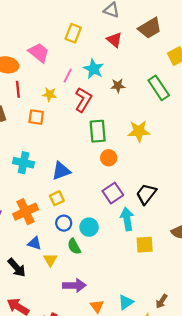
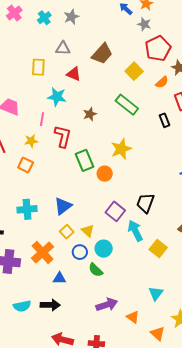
yellow rectangle: (73, 33) -> (38, 67), moved
cyan star: (94, 69) -> (57, 97), moved
orange square: (36, 117) -> (26, 165), turned 35
orange circle: (109, 158) -> (105, 174), moved
yellow square: (145, 245) -> (158, 249), turned -30
yellow triangle: (50, 260) -> (88, 231), moved
black arrow: (17, 268) -> (50, 305), turned -30
cyan triangle: (126, 302) -> (156, 293), moved

